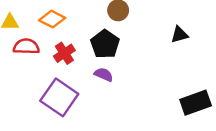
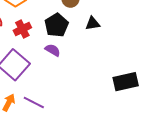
black triangle: (179, 35) -> (93, 23), moved

